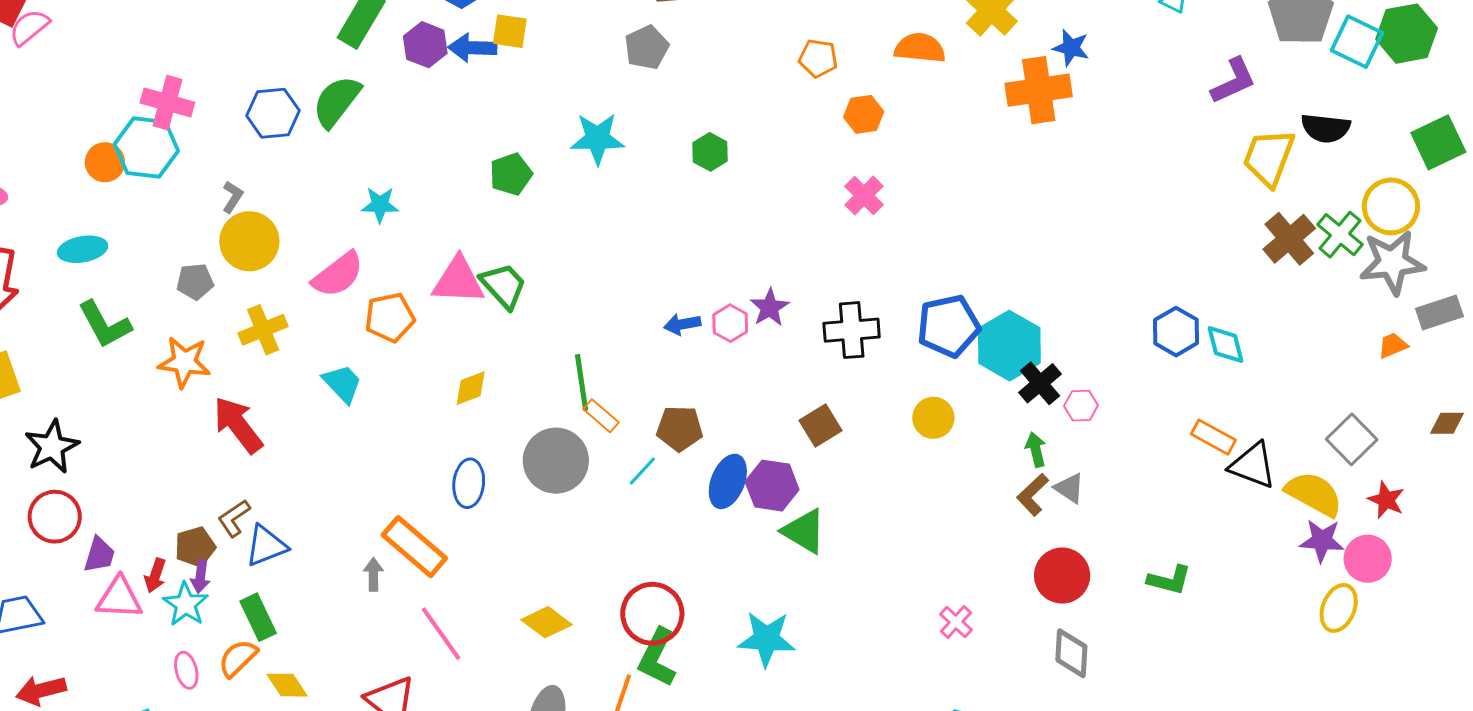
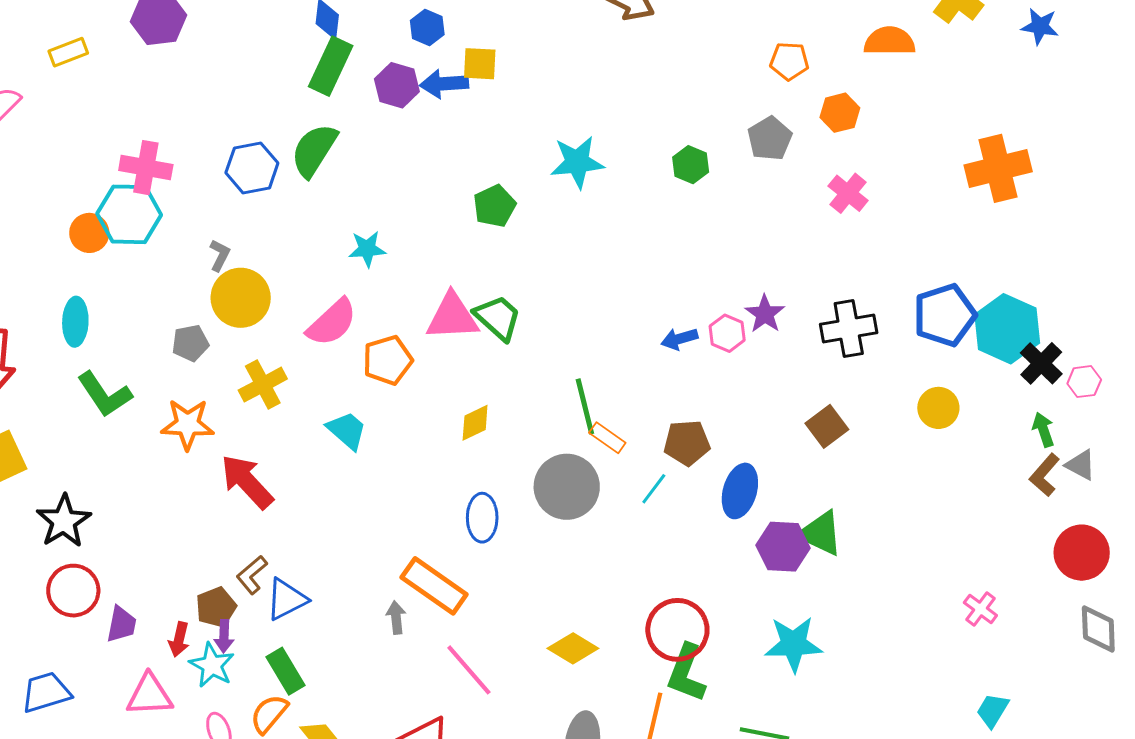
gray pentagon: (647, 47) -> (770, 139), moved
orange cross: (1039, 90) -> (998, 168), moved
cyan ellipse: (83, 249) -> (75, 322), turned -72
purple hexagon: (772, 486) -> (783, 547), moved
pink triangle: (119, 598) -> (149, 695), moved

